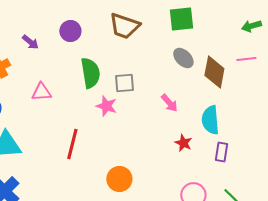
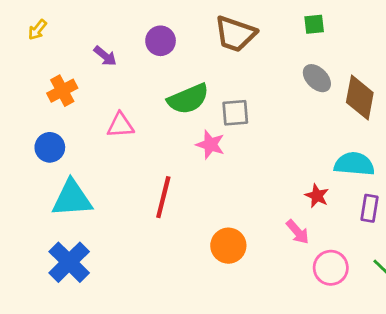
green square: (181, 19) -> (314, 24), size x0.6
green semicircle: (90, 73) -> (188, 99), turned 76
pink arrow: (169, 103) -> (298, 232), moved
cyan semicircle: (210, 120) -> (354, 164), turned 100

